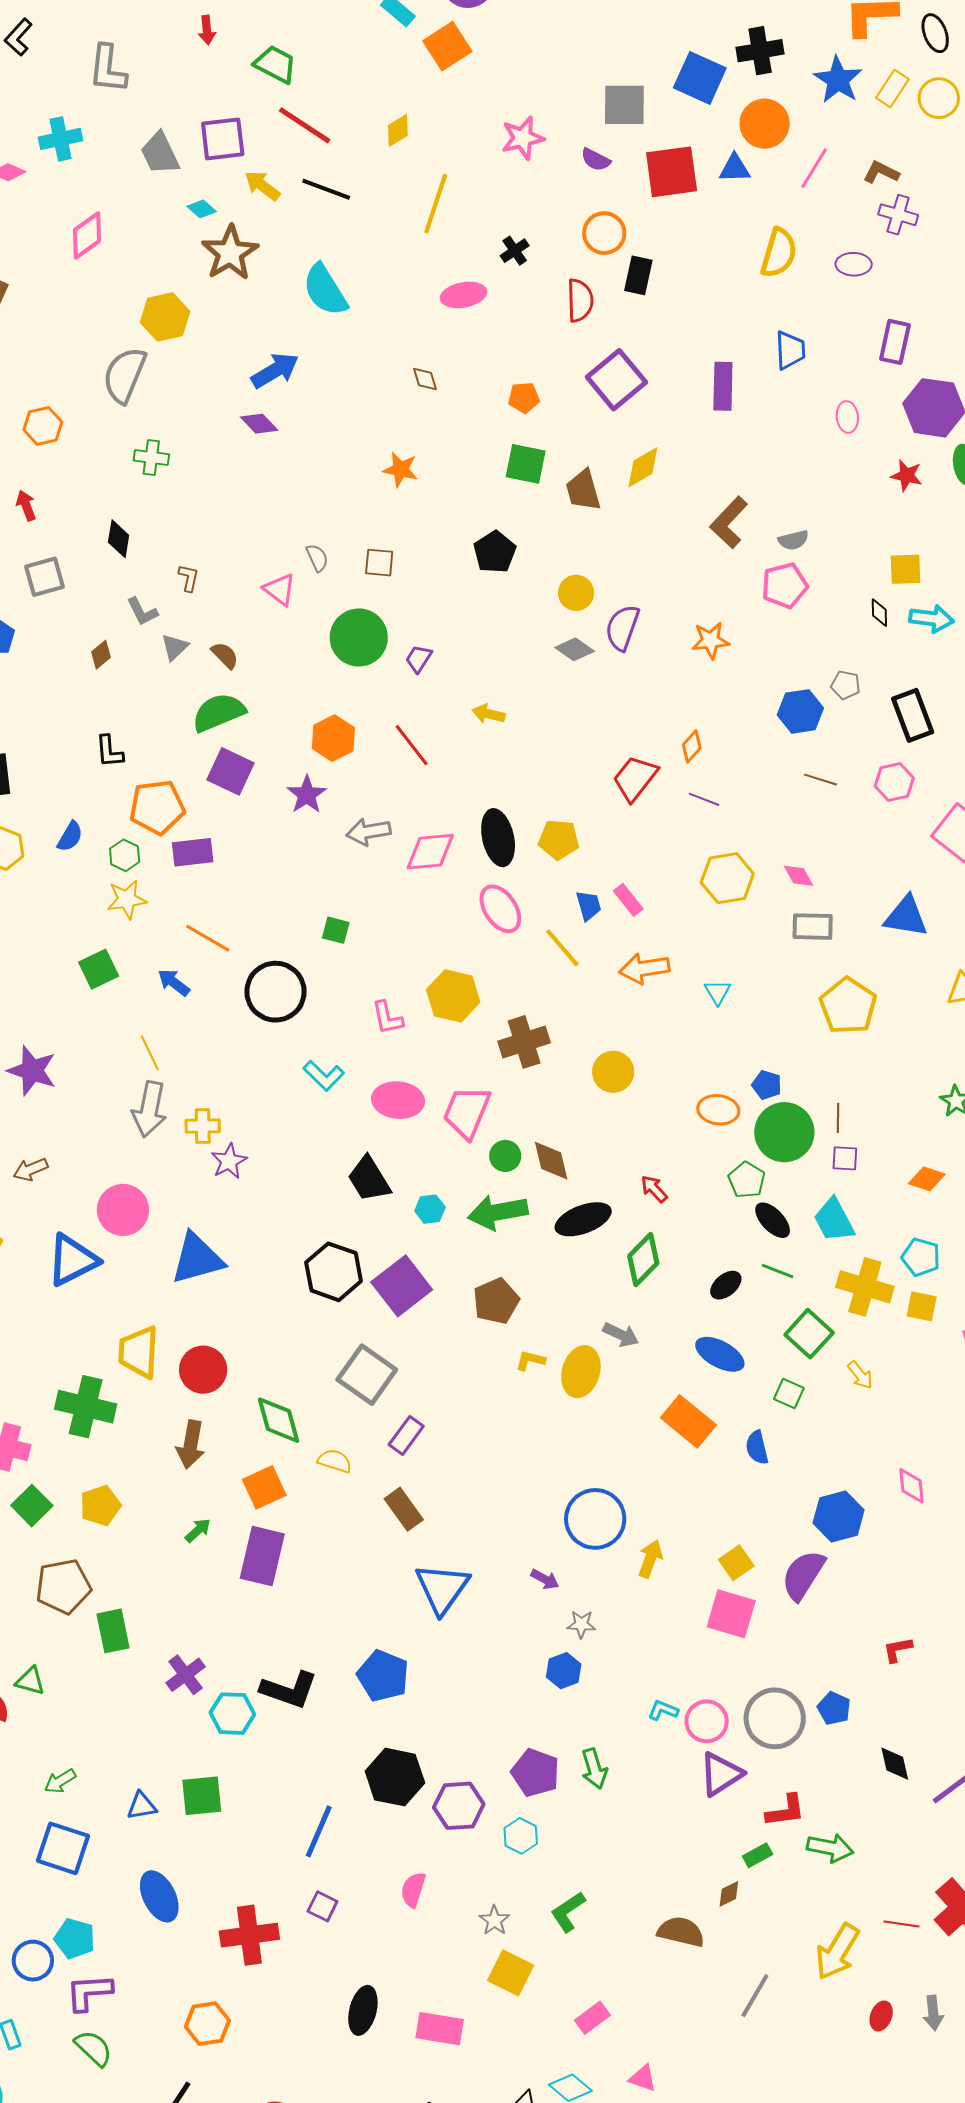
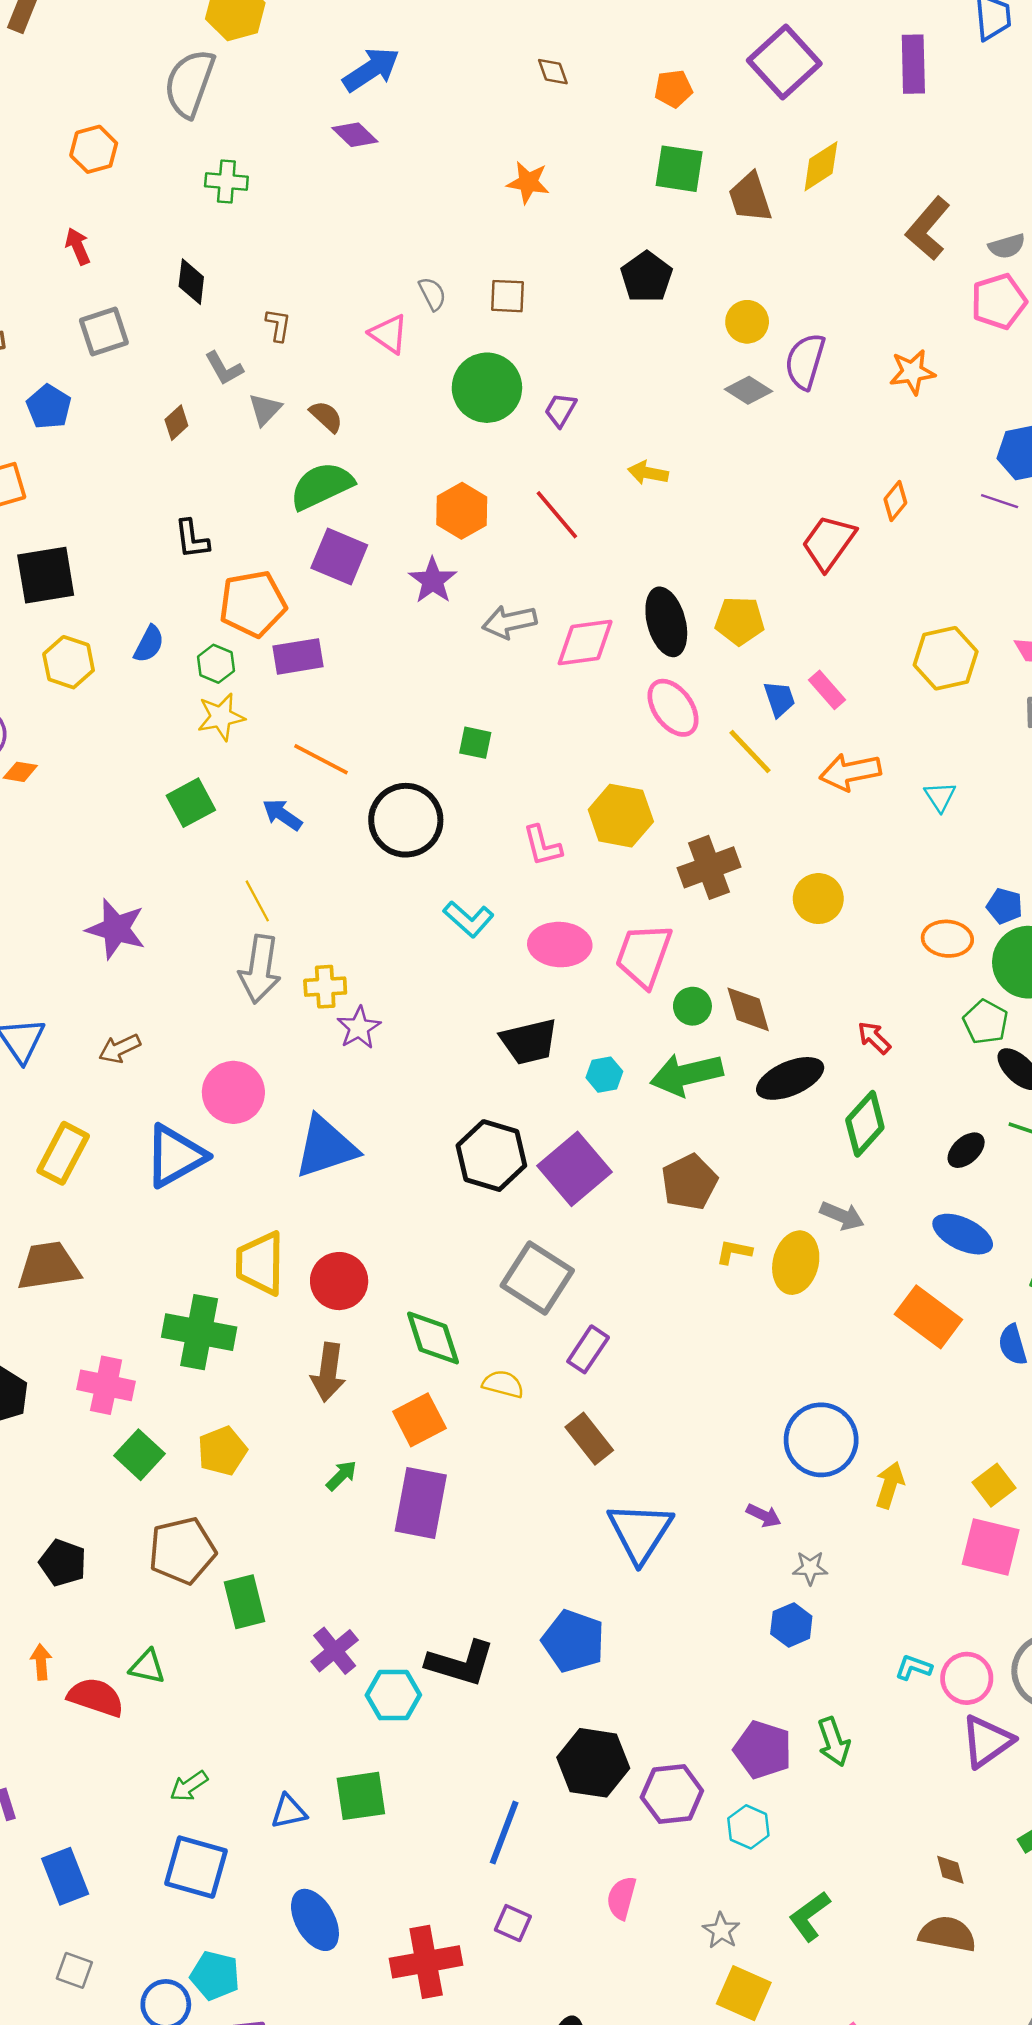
purple line: (704, 799) -> (1000, 501), moved
black trapezoid: (369, 1179) -> (529, 1042), turned -69
brown diamond: (729, 1894) -> (950, 1870), moved, turned -76

